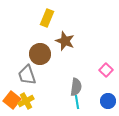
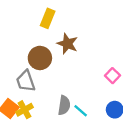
gray semicircle: (76, 87) -> (64, 105), moved
cyan line: (77, 102) -> (81, 111), turned -40

